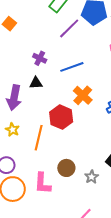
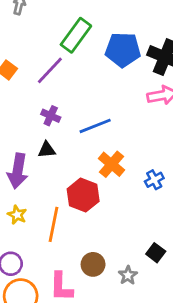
purple line: (69, 28) -> (50, 70), moved

